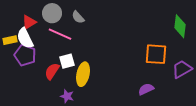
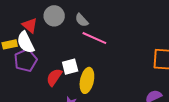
red triangle: (29, 22) -> (30, 25), turned -49
pink line: (60, 34) -> (94, 38), moved
purple pentagon: (25, 55) -> (26, 60), turned 30

